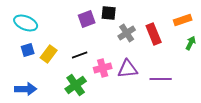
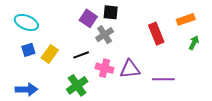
purple square: (87, 19) -> (88, 18), turned -36
gray cross: (127, 33) -> (105, 35), moved
pink cross: (103, 68) -> (105, 68), turned 30

